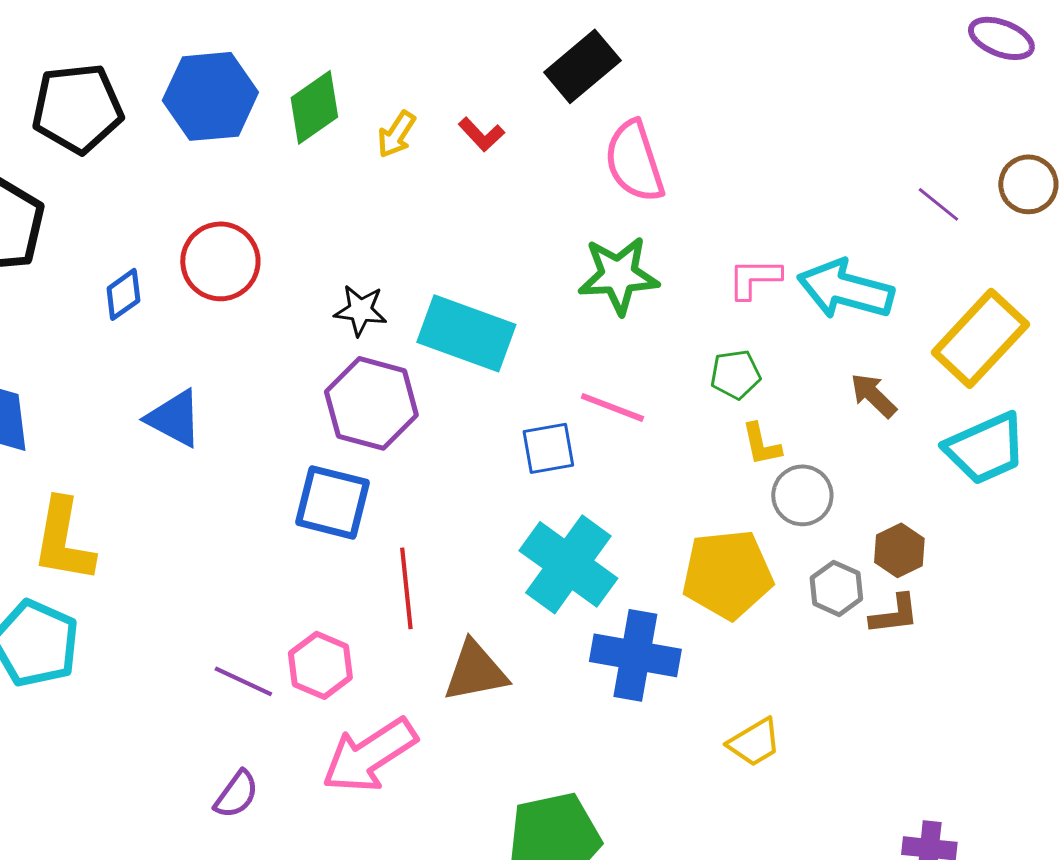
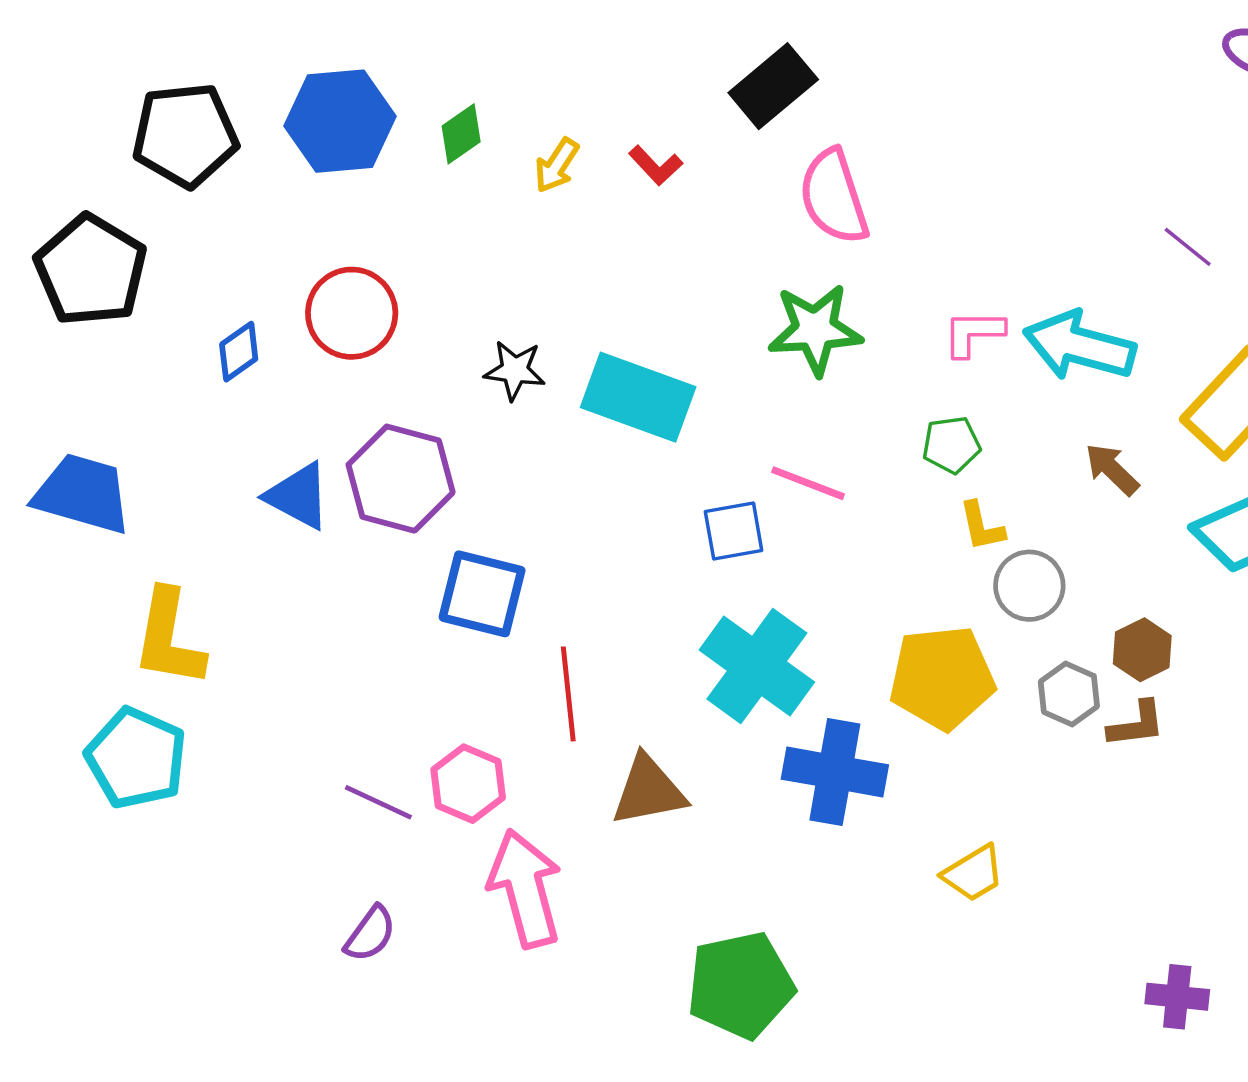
green diamond: (314, 107) -> (461, 134), size x0.7
purple hexagon: (371, 403) -> (401, 479), moved
pink arrow: (369, 755) -> (525, 888), turned 108

